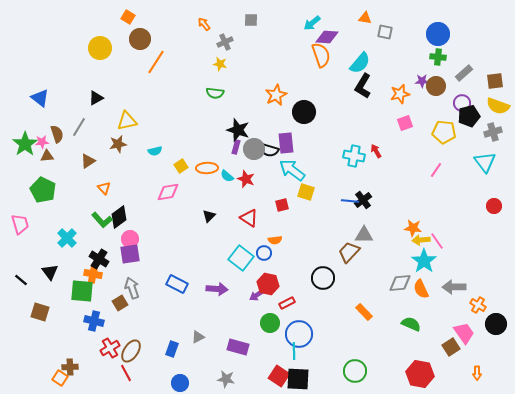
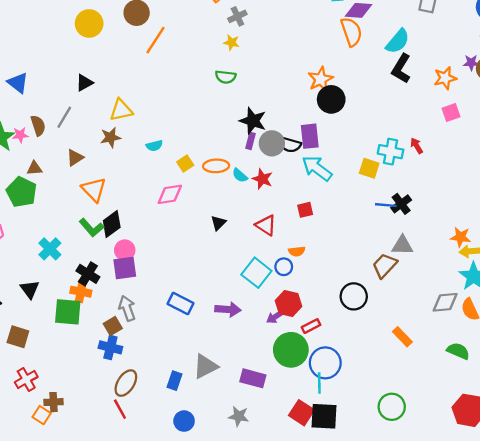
orange star: (276, 95) -> (321, 79), moved
brown triangle: (47, 156) -> (35, 168), moved
orange triangle: (104, 188) -> (94, 190), size x1.6
yellow square: (306, 192) -> (369, 168), moved
blue cross: (94, 321) -> (110, 347), moved
green circle: (270, 323) -> (291, 350), size x1.5
gray triangle: (198, 337) -> (205, 366), size x1.6
red cross: (110, 348) -> (26, 379), moved

